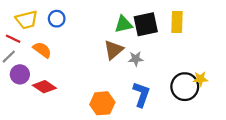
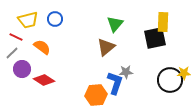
green triangle: (123, 24) -> (115, 24), turned -36
black square: (146, 24) -> (155, 38), moved
gray star: (136, 59) -> (126, 72), moved
blue L-shape: (141, 94) -> (115, 83), moved

